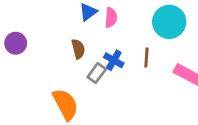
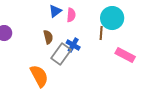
brown line: (146, 57) -> (101, 33), moved
gray rectangle: (97, 73) -> (61, 54), size x1.5

